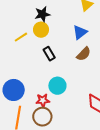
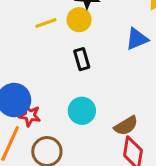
brown semicircle: (84, 54) -> (126, 126), moved
red star: (43, 100) -> (30, 116), moved

